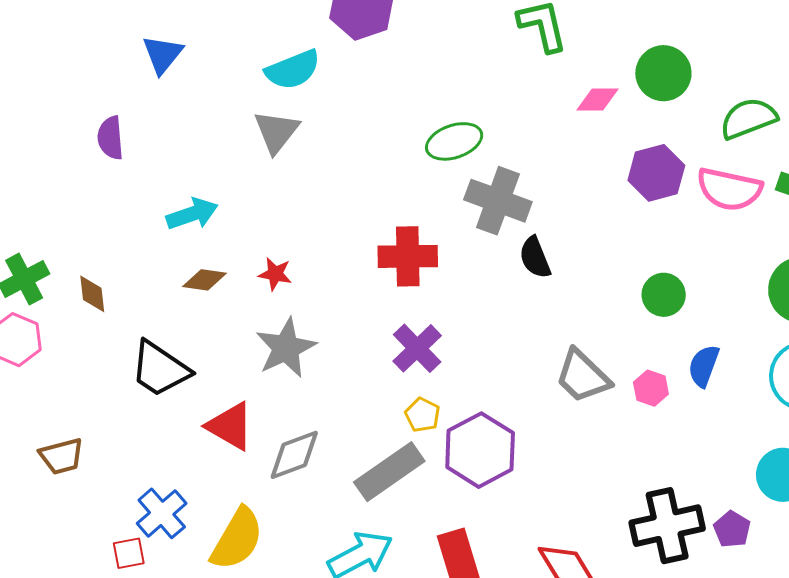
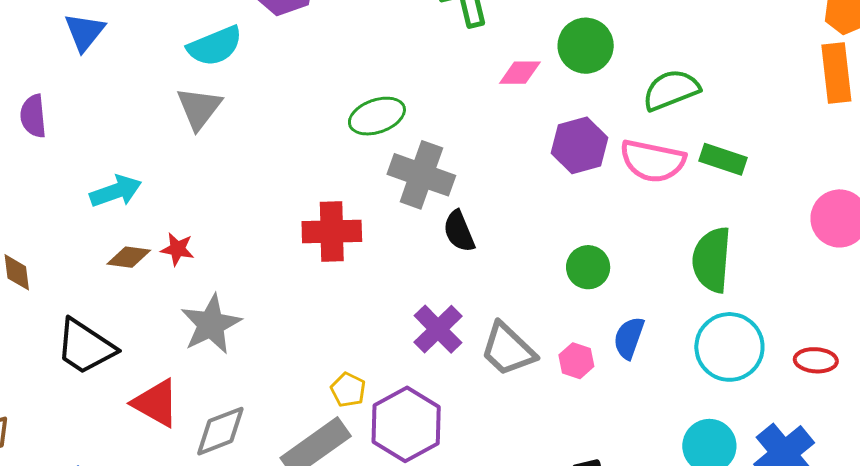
red star: (275, 274) -> (177, 249), moved
purple cross: (417, 348) -> (438, 329), moved

